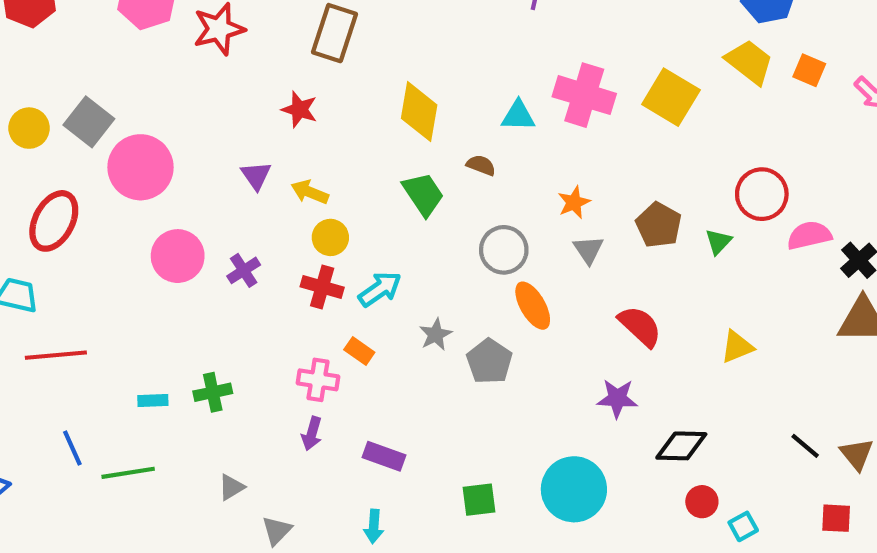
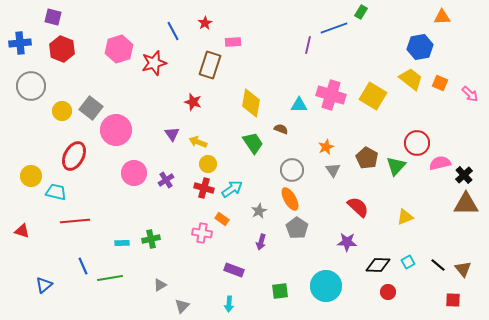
green triangle: (718, 242) -> (396, 166), size x1.5
orange ellipse: (533, 306) -> (290, 199), moved
gray pentagon: (489, 361) -> (297, 228), moved
purple arrow: (312, 434) -> (261, 242), moved
cyan square: (743, 526) -> (408, 262), moved

